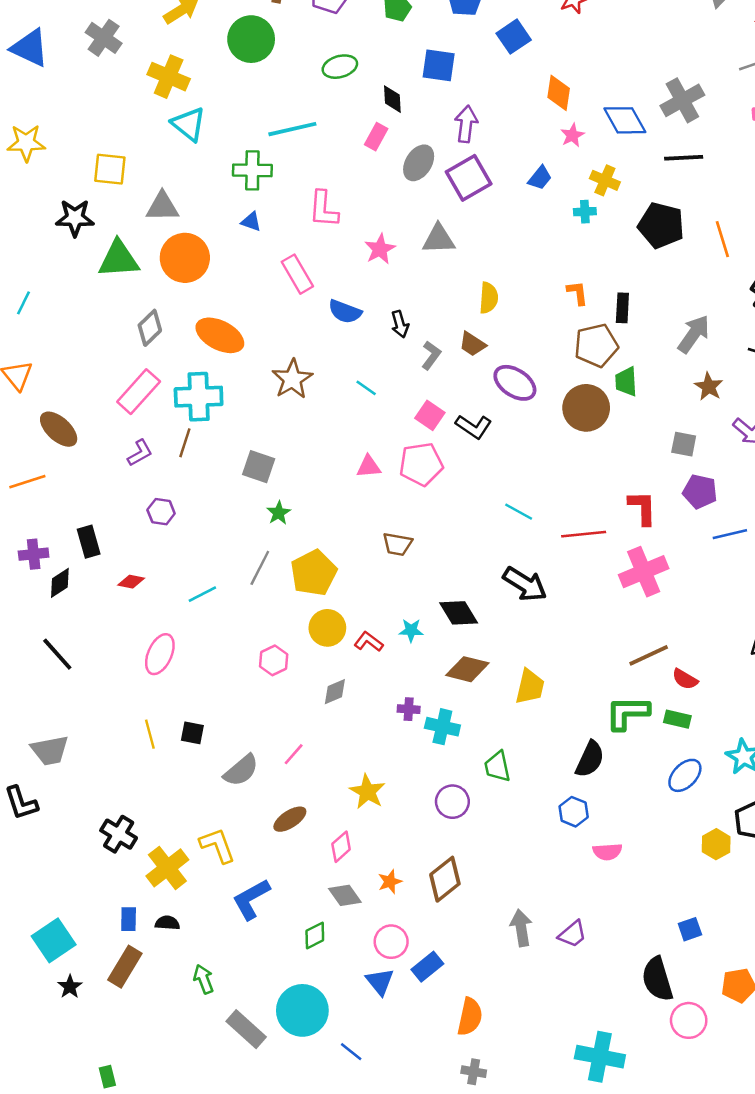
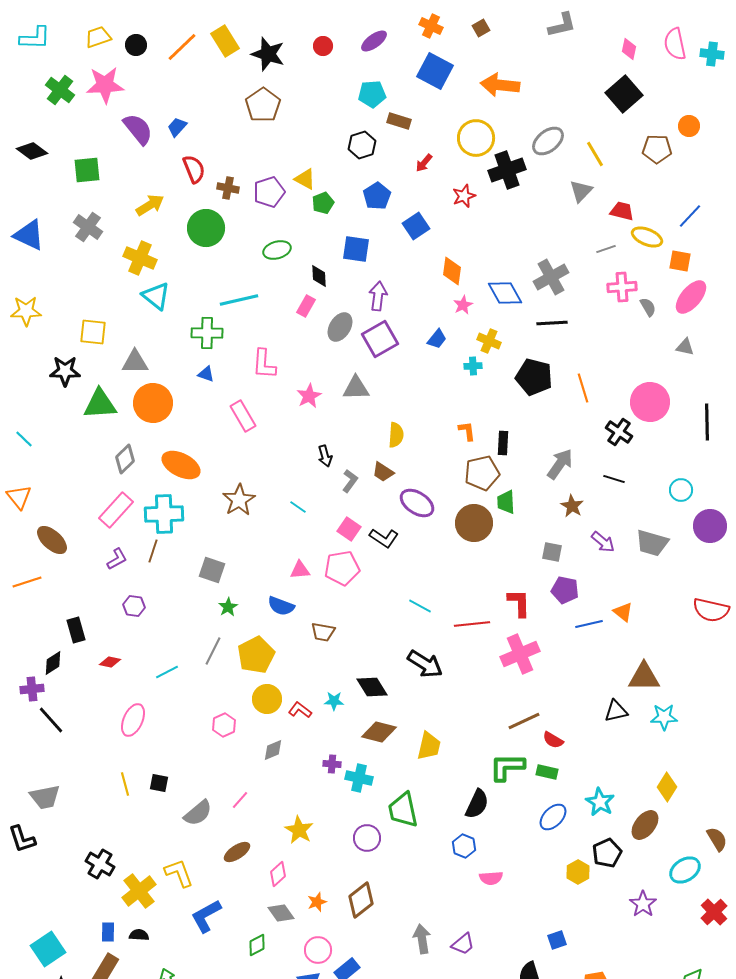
cyan line: (24, 303) -> (24, 439), turned -72
blue semicircle: (345, 312) -> (281, 606), moved
purple cross: (34, 554) -> (32, 689), moved
green trapezoid: (497, 767) -> (403, 810), size x1.4

